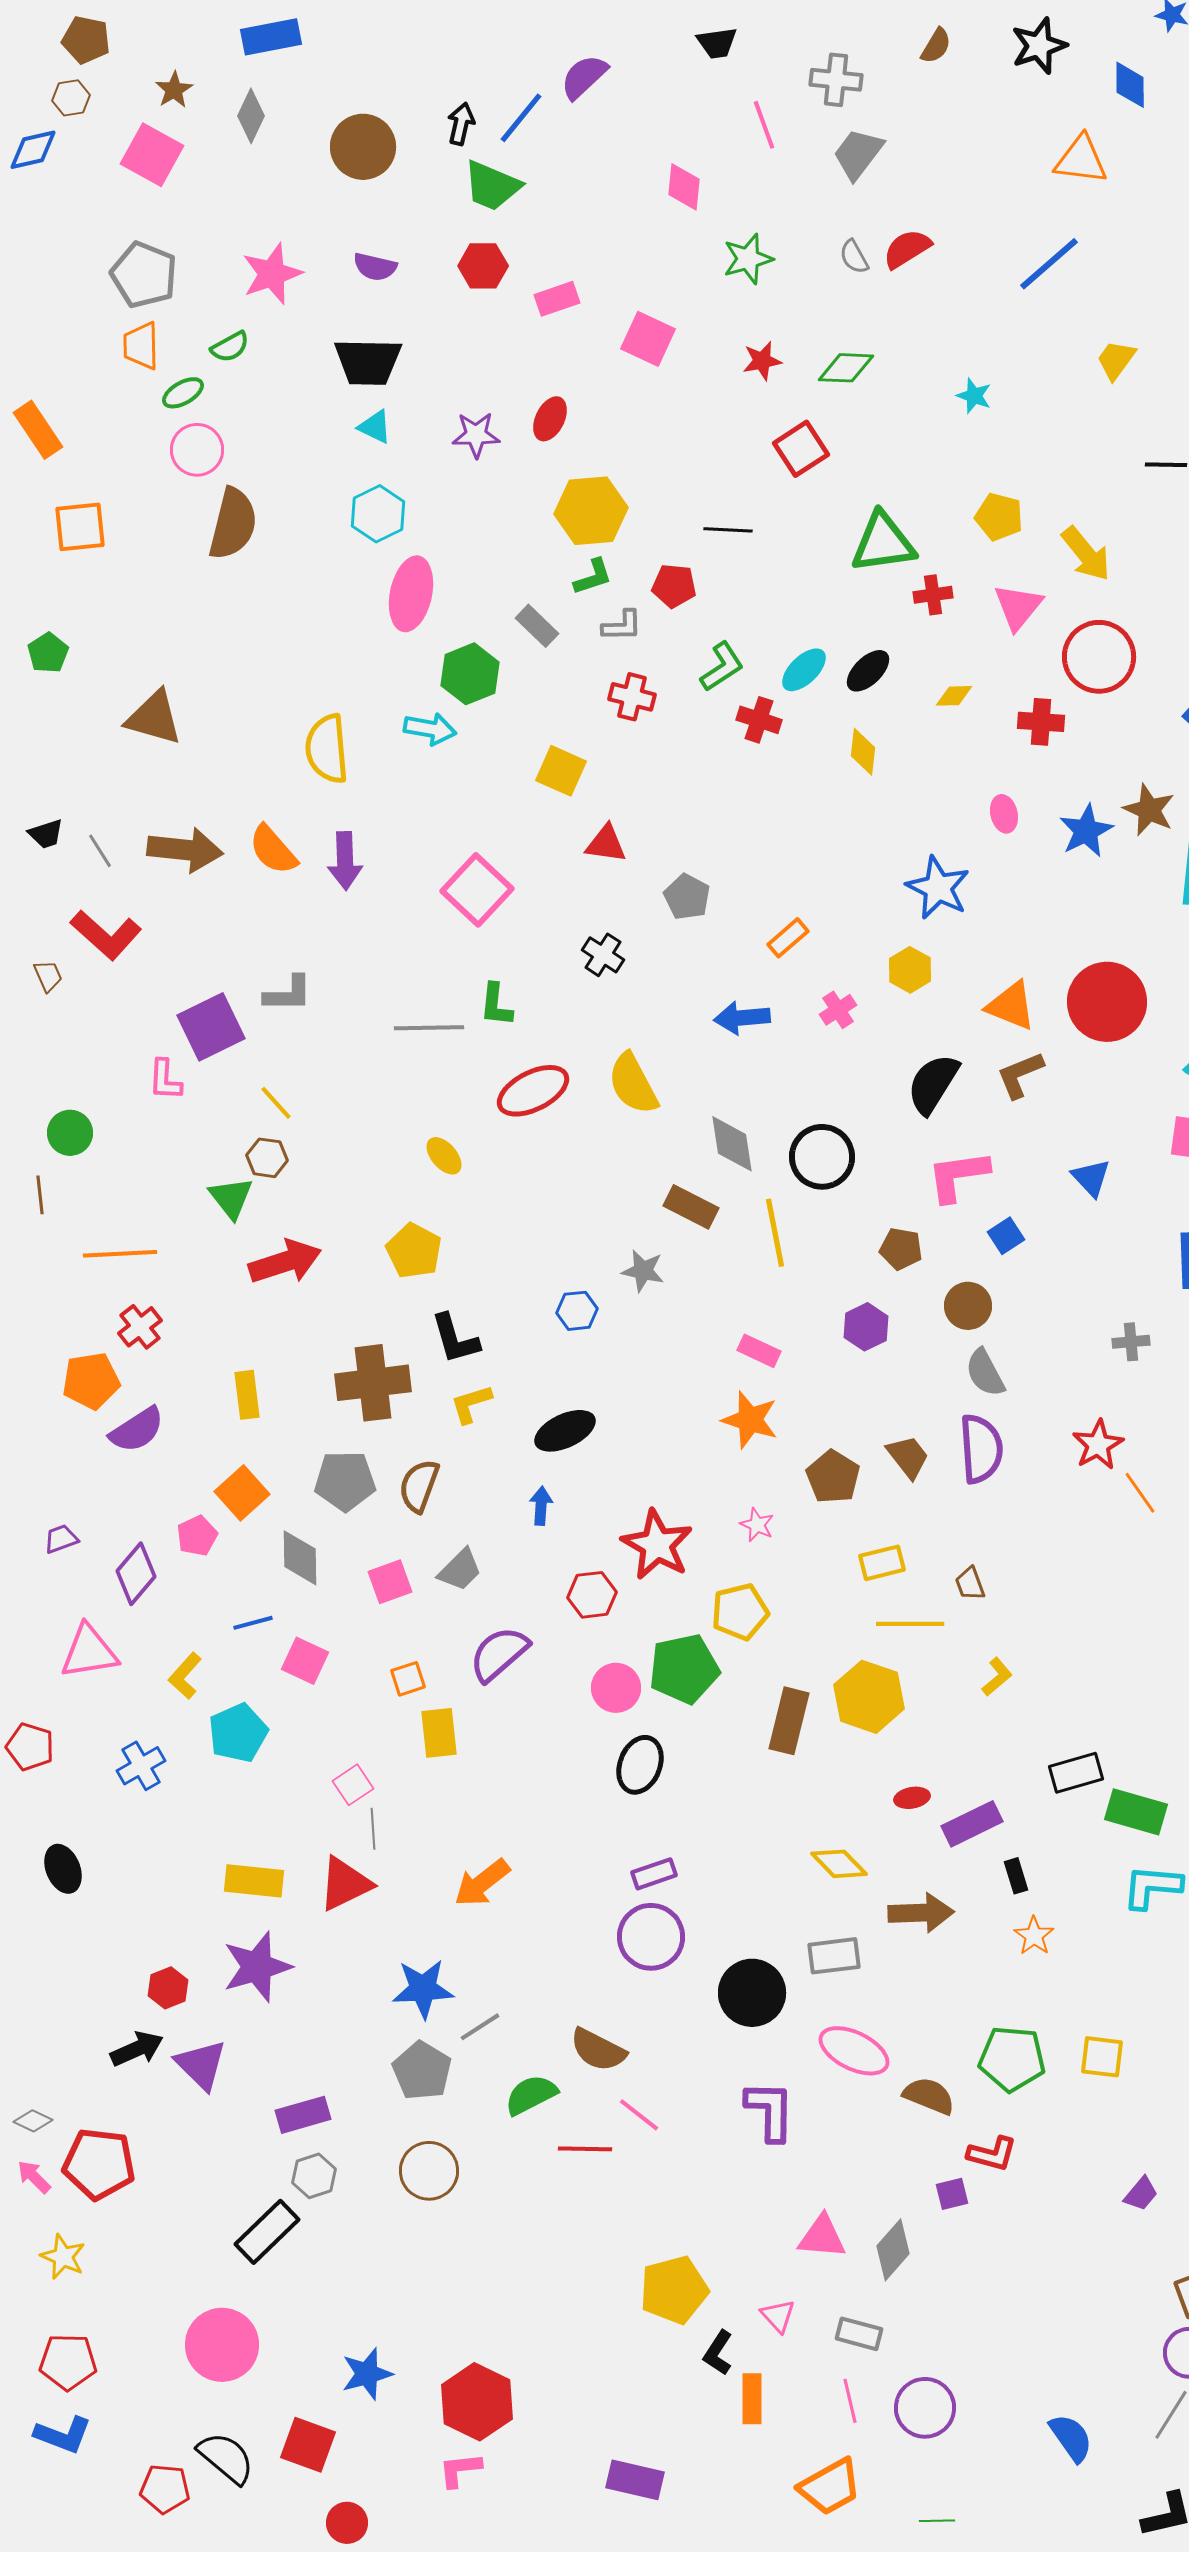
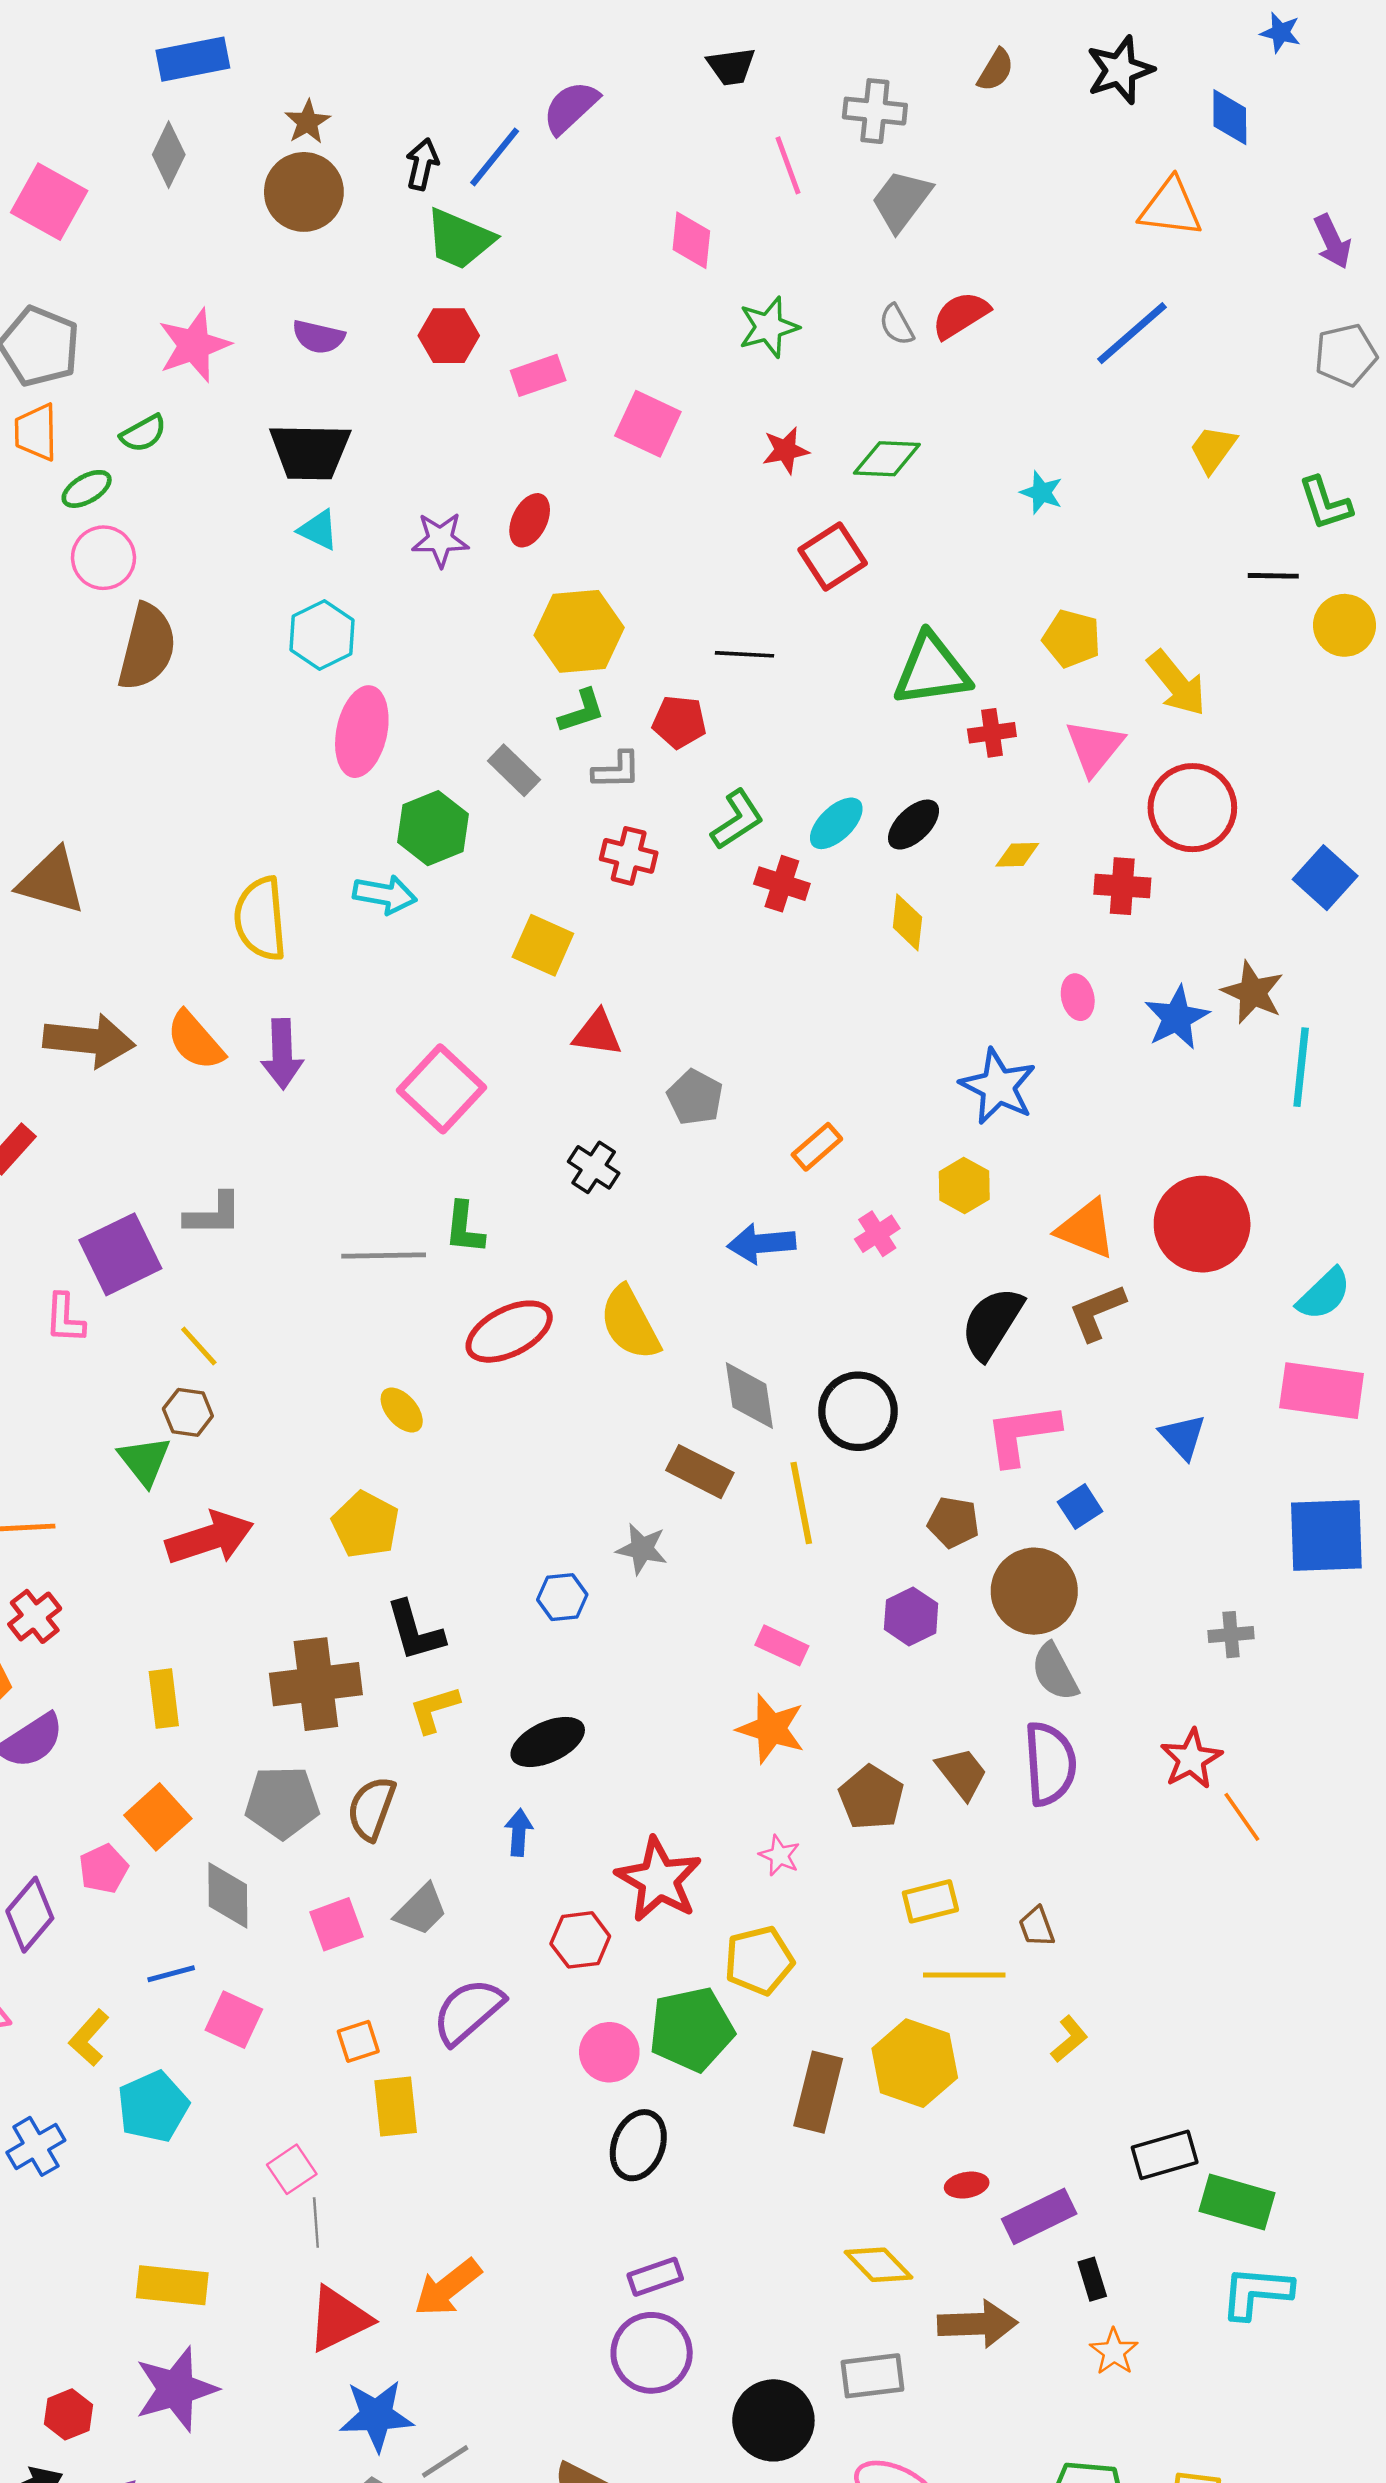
brown star: (174, 90) -> (308, 122), moved
brown circle: (968, 1306) -> (1034, 1591), size x1.5
red triangle: (345, 1884) -> (339, 2319), moved

